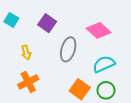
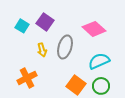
cyan square: (11, 20) -> (22, 26), moved
yellow arrow: (26, 53) -> (42, 50), moved

